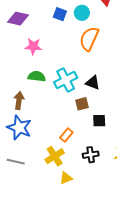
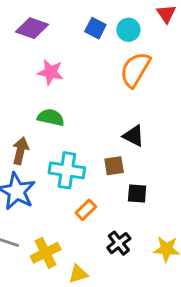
cyan cross: (66, 80) -> (67, 170), moved, turned 30
black cross: (91, 155) -> (119, 243), turned -35
yellow cross: (55, 156) -> (46, 253), moved

